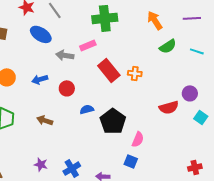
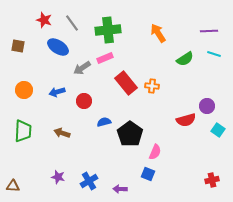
green cross: (105, 18) -> (108, 30), moved
orange arrow: (155, 20) -> (158, 33), moved
cyan line: (197, 51) -> (214, 54), moved
gray arrow: (65, 55) -> (82, 68), turned -42

